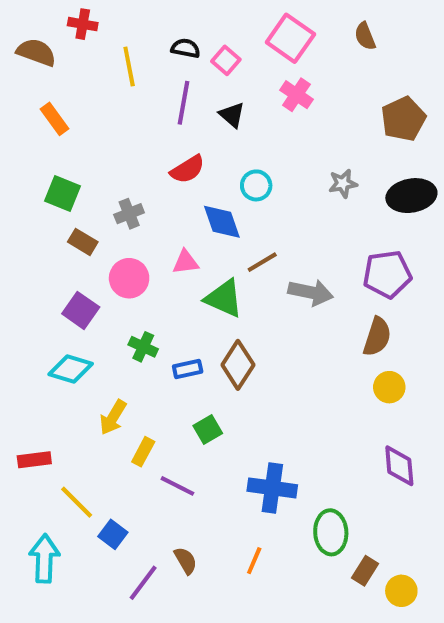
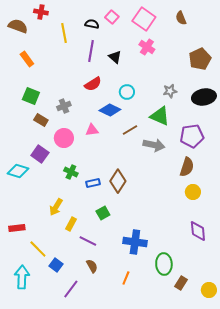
pink square: (226, 60) -> (112, 17), moved
blue diamond: (222, 222) -> (110, 110), turned -45
green triangle: (224, 298) -> (160, 116), moved
cyan diamond: (71, 369) -> (18, 171), moved
brown semicircle: (186, 561) -> (92, 266), moved
yellow circle: (401, 591) -> (209, 290), moved

